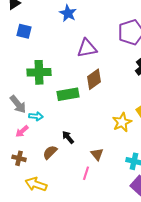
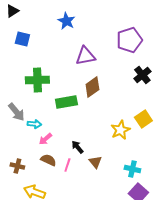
pink arrow: (22, 131) -> (45, 139), moved
black arrow: (68, 137) -> (77, 147), moved
brown semicircle: (50, 152) -> (48, 160), turned 70
pink line: (86, 173) -> (67, 165), moved

